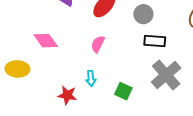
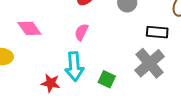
black rectangle: (155, 41) -> (157, 32), moved
cyan arrow: (91, 78) -> (74, 66), size x1.8

